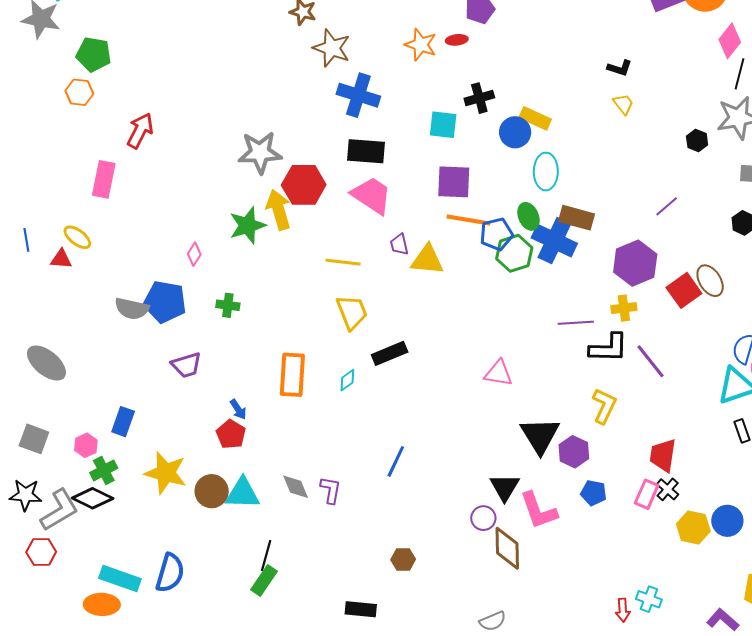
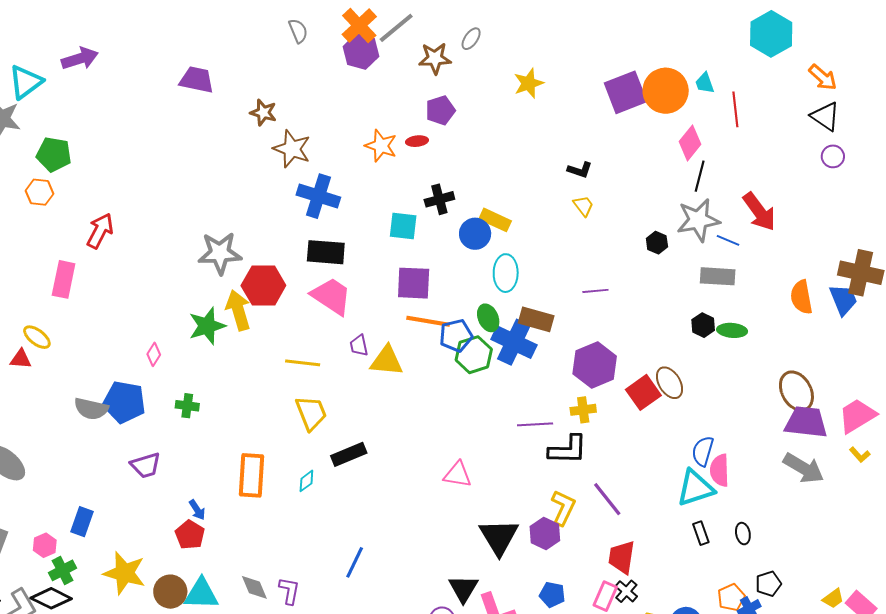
purple line: (667, 206) -> (595, 291), moved, turned 35
purple line: (650, 361) -> (607, 499), moved
purple hexagon: (574, 452) -> (545, 533), moved

